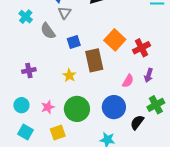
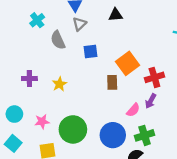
blue square: (74, 42) -> (91, 52), moved
brown rectangle: (94, 60) -> (112, 82), moved, size x0.6
yellow star: (69, 75) -> (59, 84), moved
purple arrow: (149, 75) -> (151, 101), moved
green cross: (156, 105) -> (145, 135), moved

